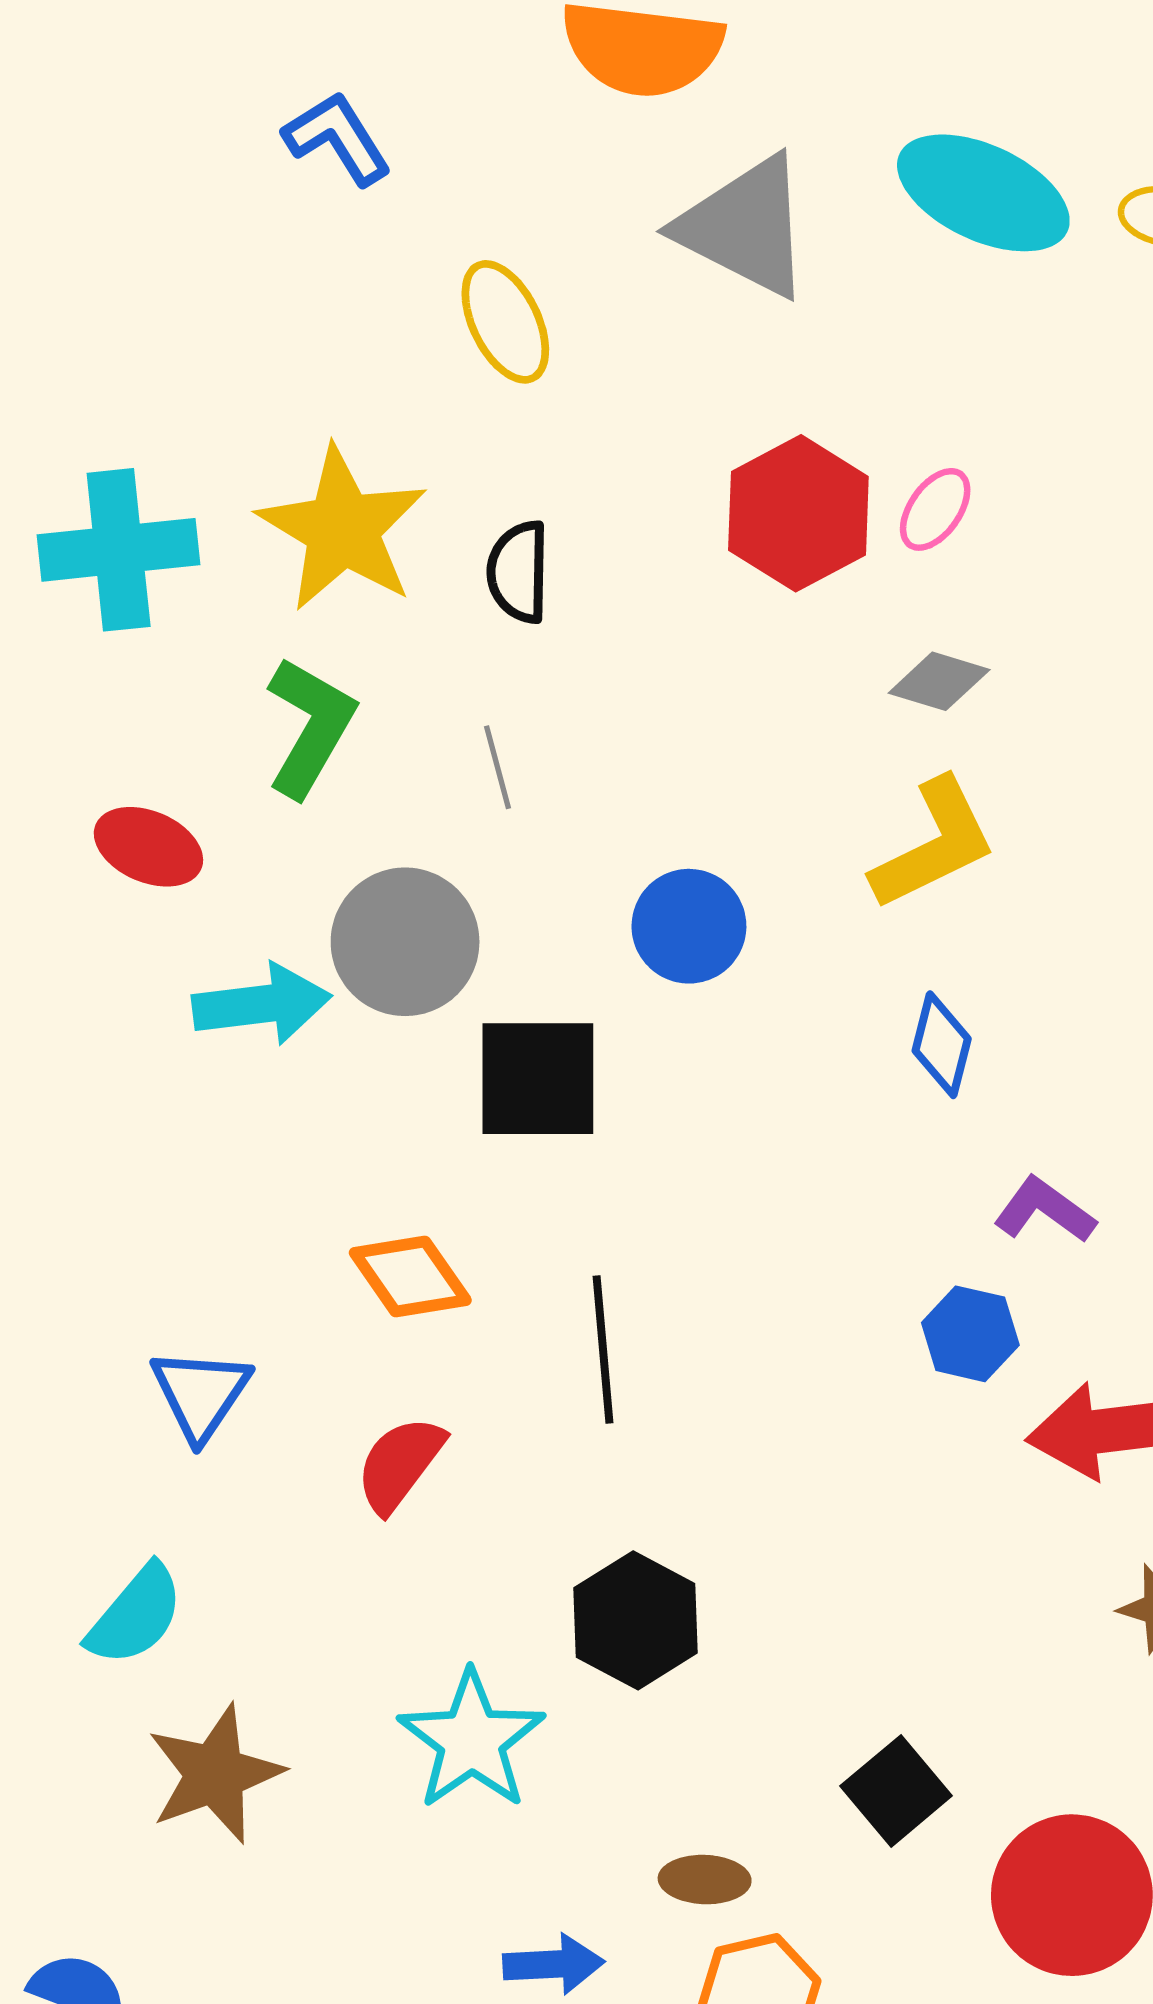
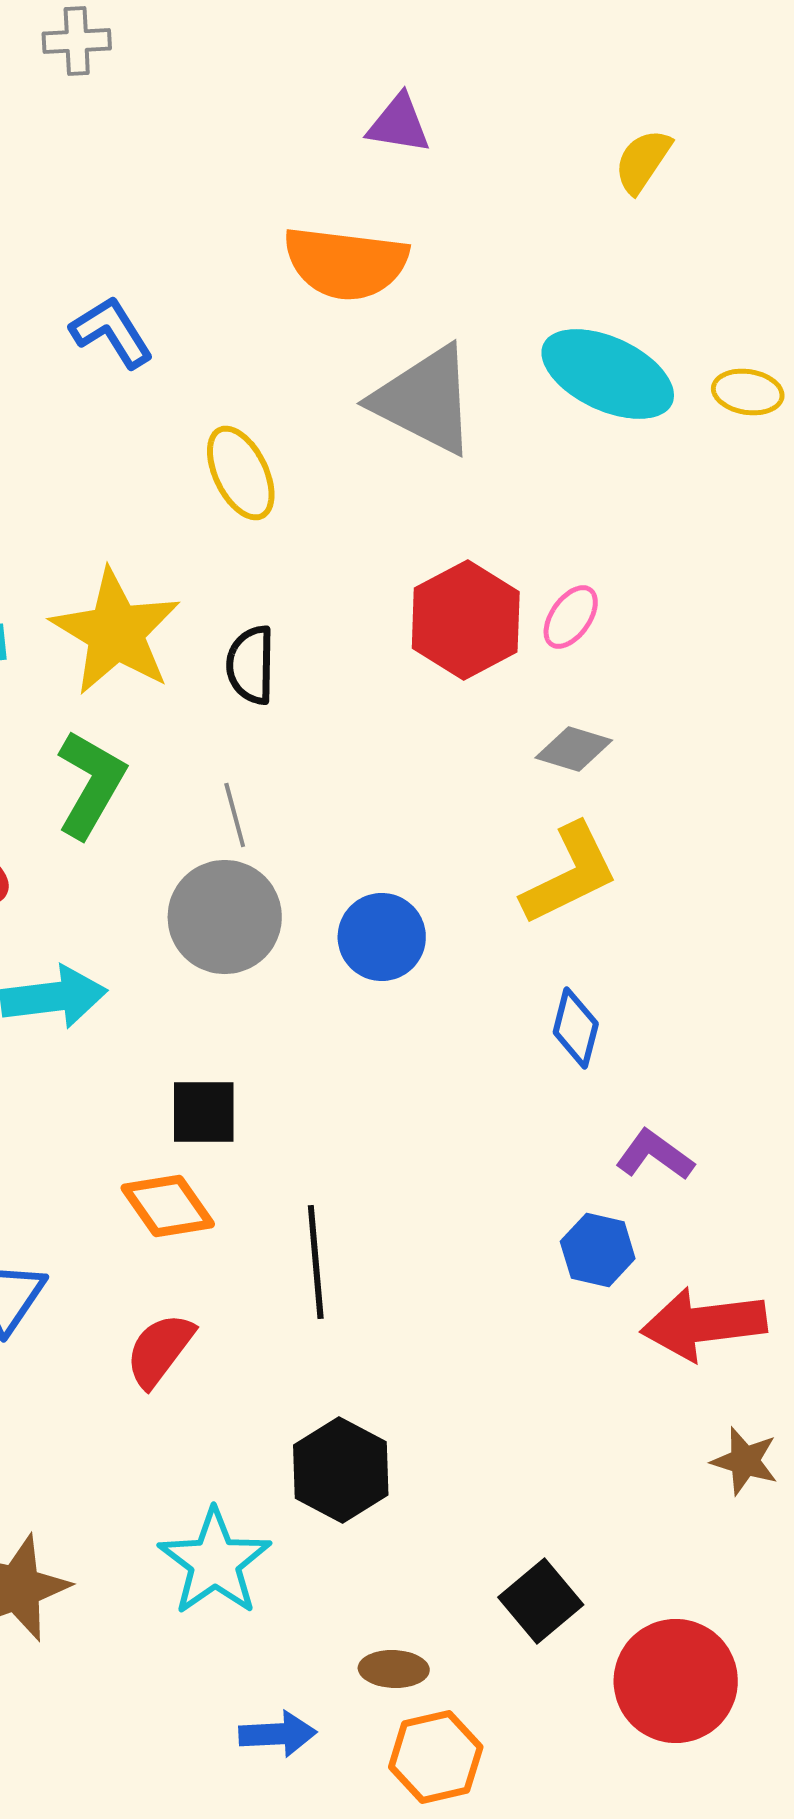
gray circle: (405, 942) -> (225, 917), moved
black square: (538, 1079) -> (204, 1112), moved, size x0.7

